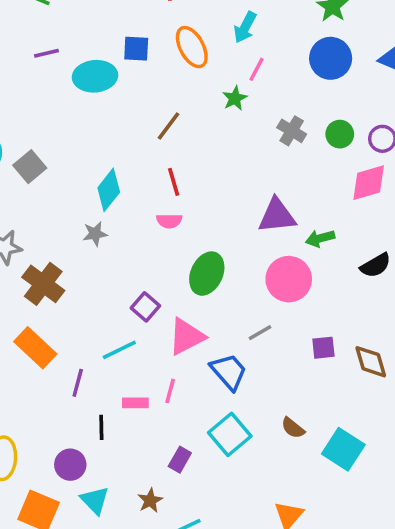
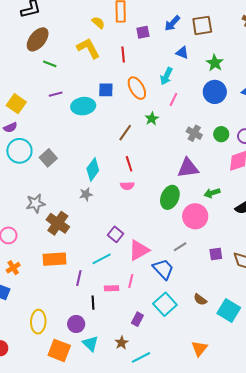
green star: (235, 98) -> (152, 119), moved
purple triangle: (277, 216) -> (188, 168), moved
green ellipse: (207, 274) -> (170, 197), moved
orange rectangle: (35, 348) -> (55, 259), turned -45

